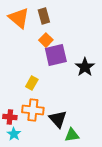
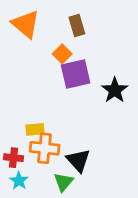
brown rectangle: (44, 16) -> (77, 25), moved
yellow rectangle: (32, 83) -> (35, 129), moved, turned 56
green triangle: (72, 135) -> (63, 182), moved, turned -42

